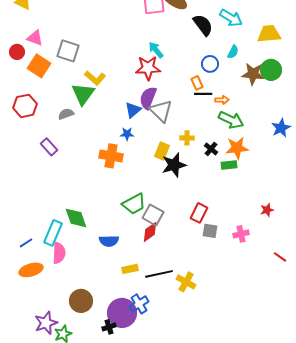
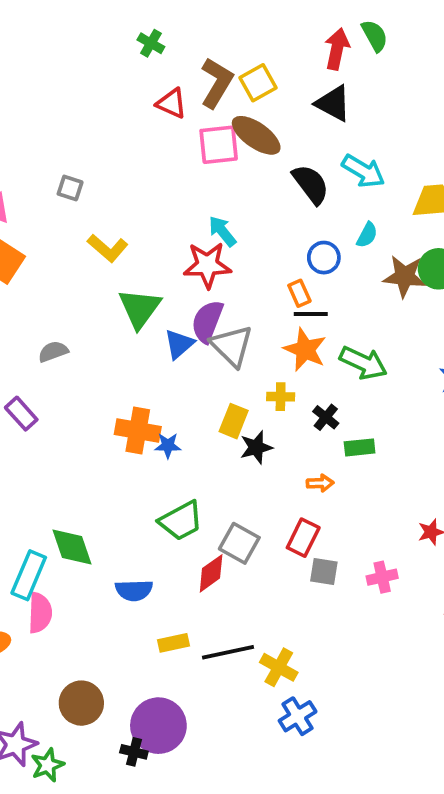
gray square: (68, 51) -> (70, 188), moved, size x0.6
yellow L-shape: (95, 78) -> (108, 248), moved
green triangle: (83, 94) -> (140, 308), moved
orange arrow: (222, 100) -> (320, 483), moved
blue star: (127, 134) -> (168, 446), moved
orange star: (237, 148) -> (305, 350), moved, turned 30
black star: (174, 165) -> (256, 447), size x0.7
gray square: (153, 215) -> (239, 543), moved
blue cross: (139, 304) -> (298, 716), moved
black cross: (109, 327) -> (134, 752), turned 32

